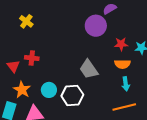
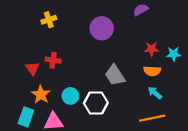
yellow cross: (26, 21) -> (49, 20), turned 32
purple circle: (96, 26) -> (102, 28), moved
cyan arrow: (126, 84) -> (155, 93), turned 136

